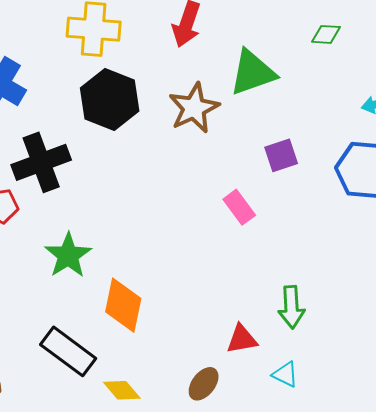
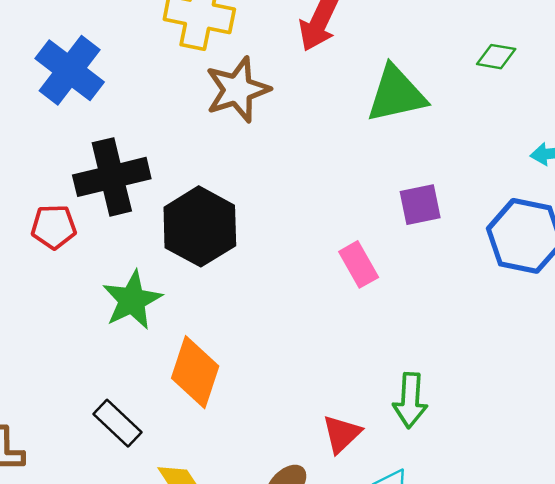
black hexagon: (110, 99) -> (200, 226), moved
brown star: (194, 108) -> (238, 90), moved
red triangle: (242, 339) -> (342, 434), turned -40
black rectangle: (68, 351) -> (117, 423), size x0.7

